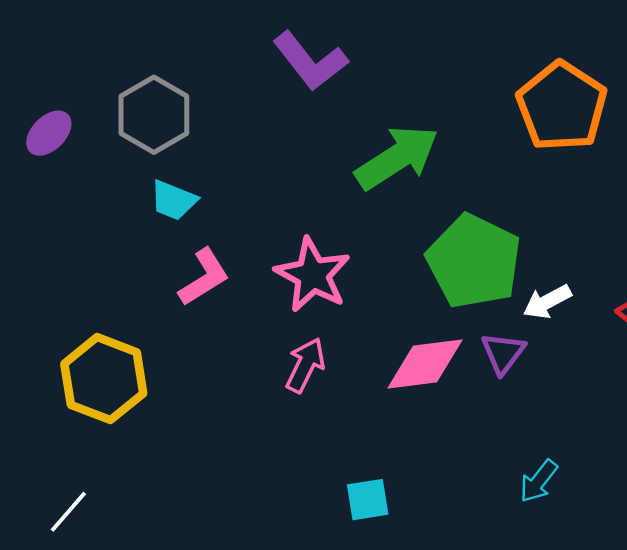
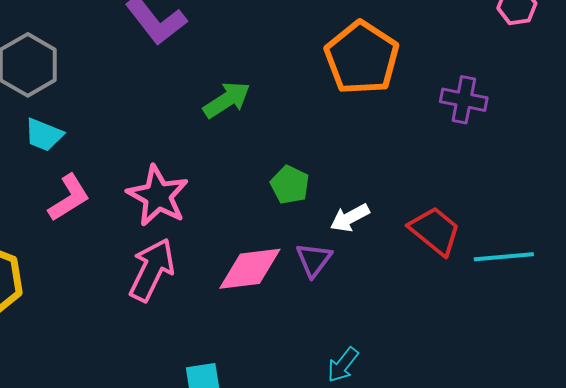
green arrow: (397, 158) -> (227, 100), size x0.7
green pentagon: (474, 261) -> (290, 185), size x0.5
pink arrow: (305, 365) -> (152, 270), size x1.4

